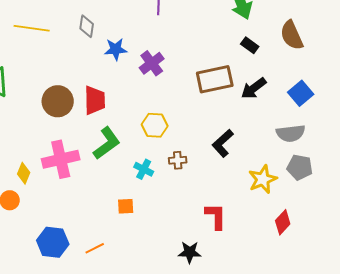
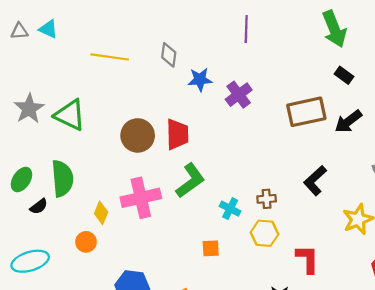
yellow hexagon: (155, 125) -> (264, 233), moved

